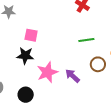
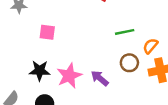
green line: (86, 40) -> (125, 32), moved
black star: (25, 56) -> (40, 71), moved

